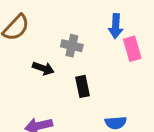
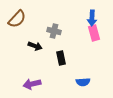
blue arrow: (116, 26) -> (92, 18), moved

